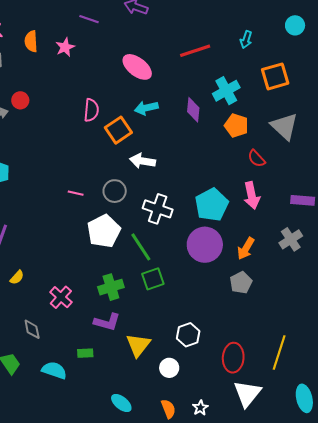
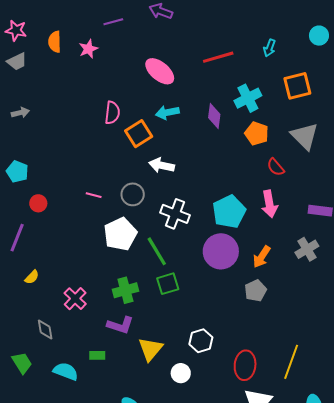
purple line: (89, 19) -> (113, 22), turned -36
red circle: (20, 100) -> (38, 203), moved

